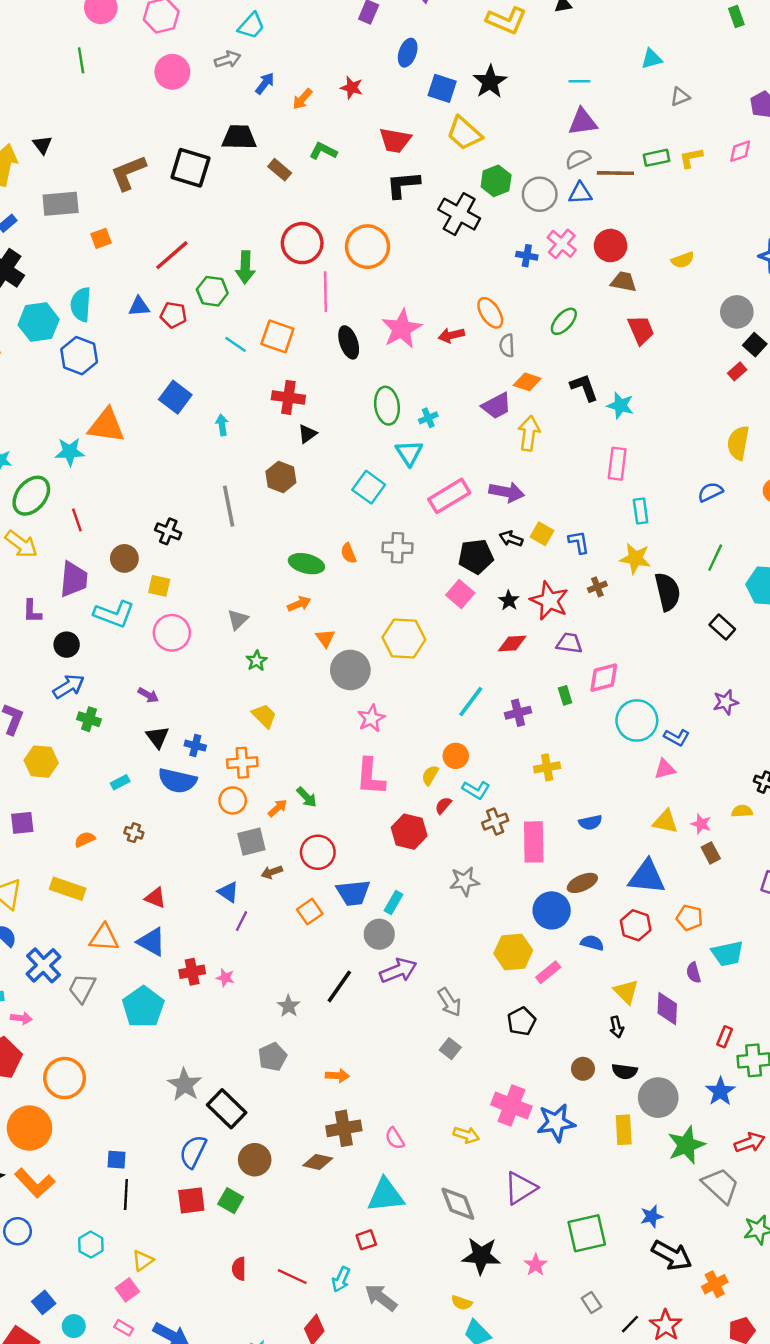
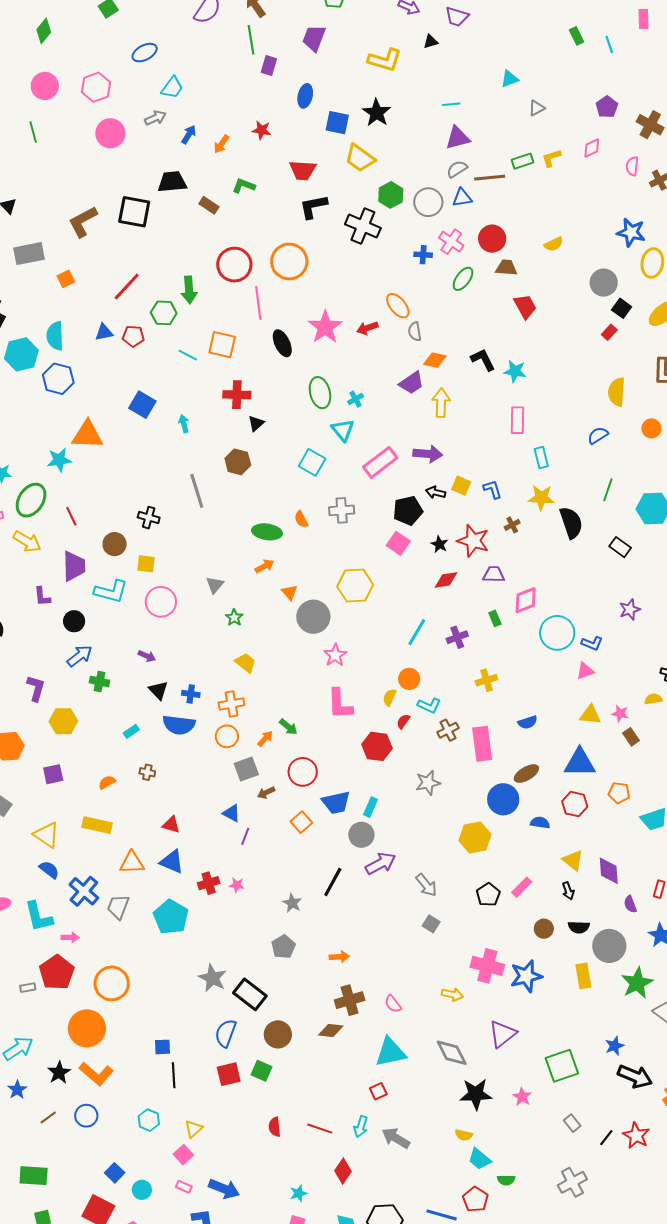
green ellipse: (564, 321) -> (463, 279), moved
pink rectangle: (548, 972) -> (522, 887), moved
purple semicircle: (694, 973) -> (630, 904), moved

